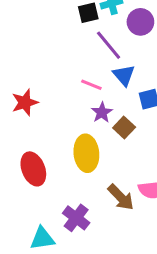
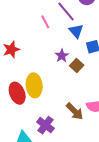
pink line: (91, 85) -> (45, 22), moved, turned 40
yellow ellipse: (86, 153) -> (34, 85), moved

